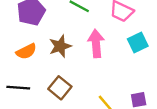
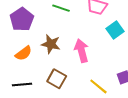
pink arrow: (96, 43) -> (81, 51), moved
brown star: (60, 46) -> (51, 44), turned -30

